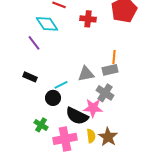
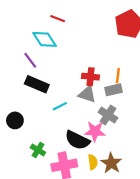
red cross: (88, 19) -> (91, 77), moved
gray triangle: (86, 74) -> (87, 94), turned 30
black rectangle: (30, 77) -> (37, 84), moved, size x1.5
black circle: (53, 98) -> (15, 120), moved

